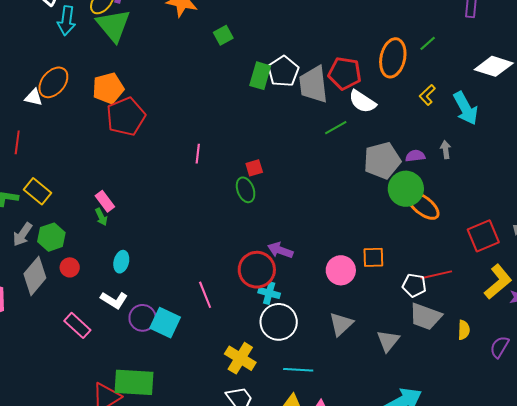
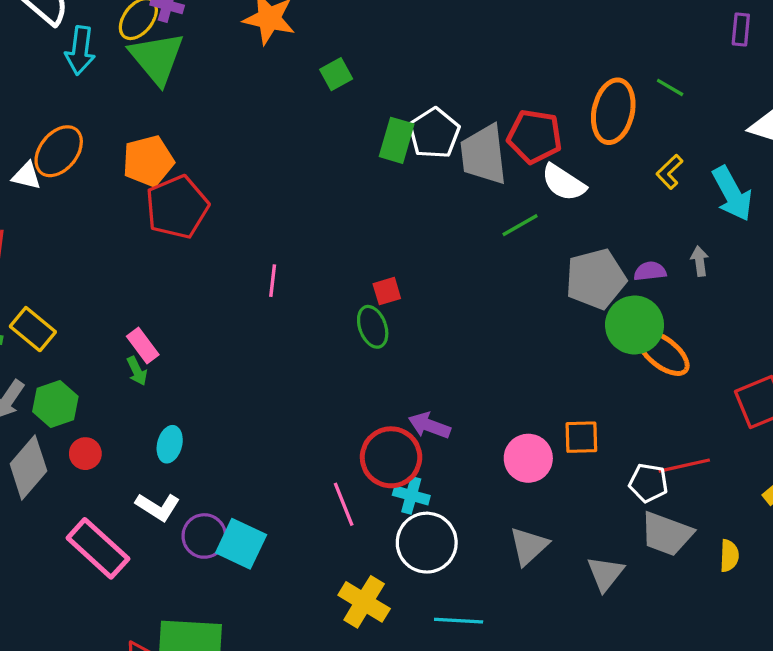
green line: (428, 43) -> (670, 87), turned 72
pink line: (198, 154) -> (273, 281), moved
pink line: (205, 295) -> (344, 504), moved
pink rectangle: (77, 325) -> (98, 548), size x1.4

